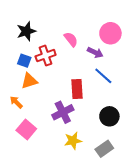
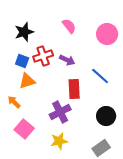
pink semicircle: (71, 39) -> (69, 26), moved
purple arrow: (95, 53) -> (67, 60), moved
yellow star: (73, 141) -> (59, 141), moved

